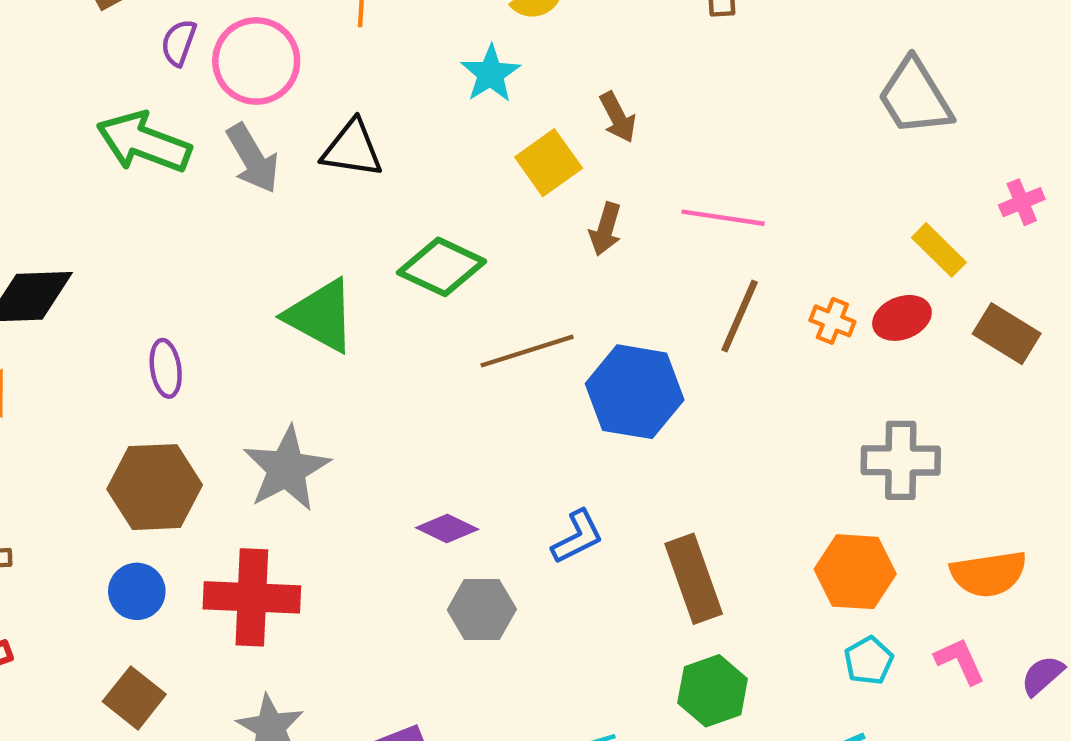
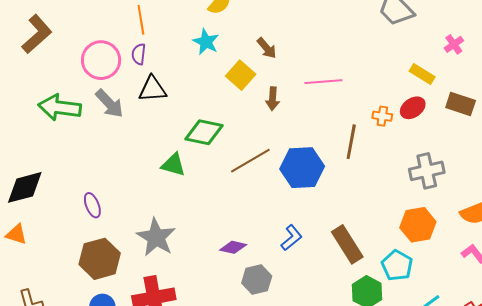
purple semicircle: (179, 43) -> (139, 54), moved
green triangle: (321, 316) -> (173, 165), moved, size x0.7
brown line: (740, 316) -> (351, 142), moved
cyan pentagon: (869, 661) -> (397, 265), moved, size x1.4

